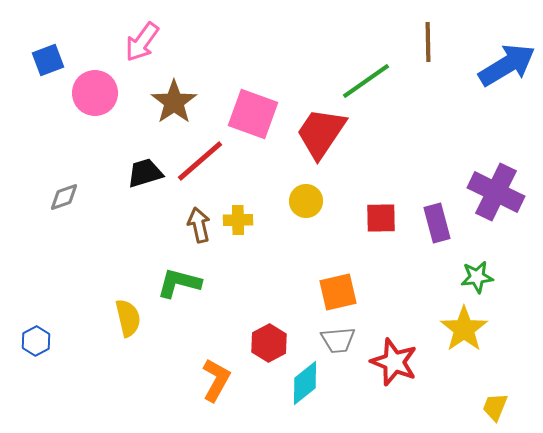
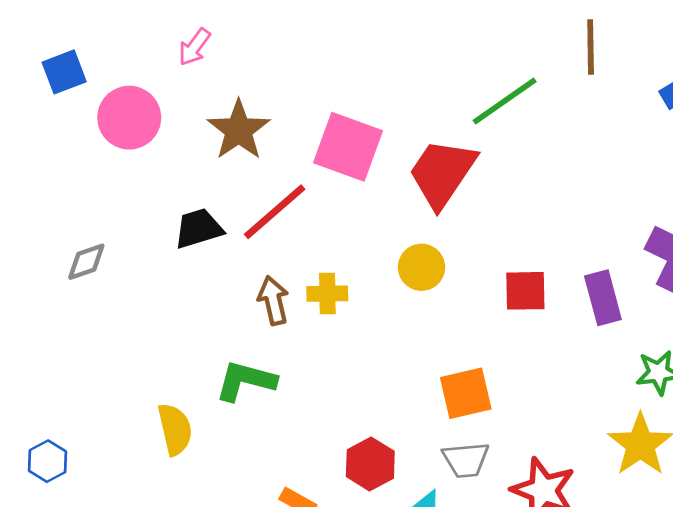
pink arrow: (142, 42) -> (194, 47), size x0.7

